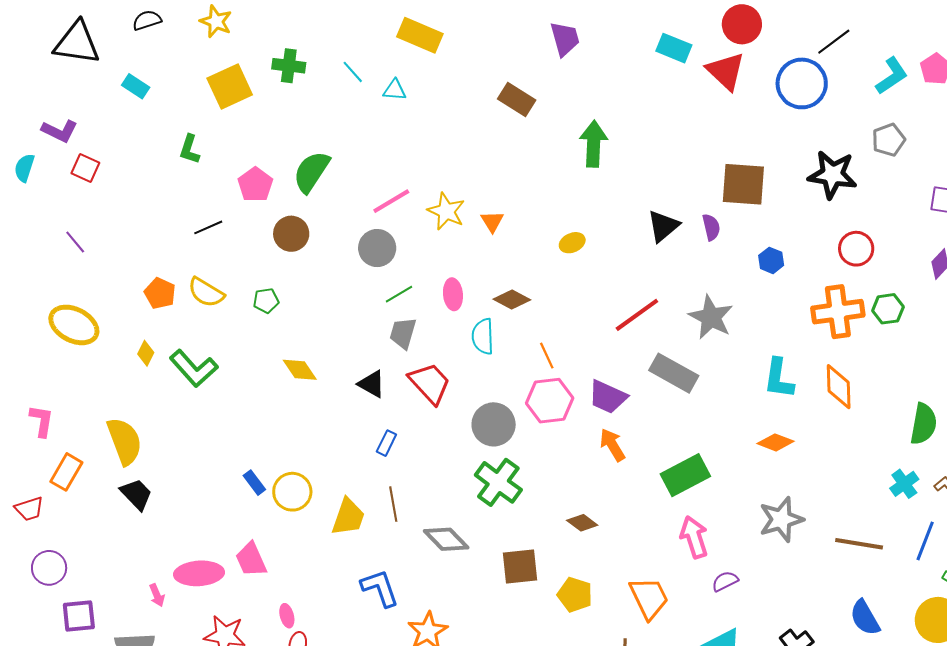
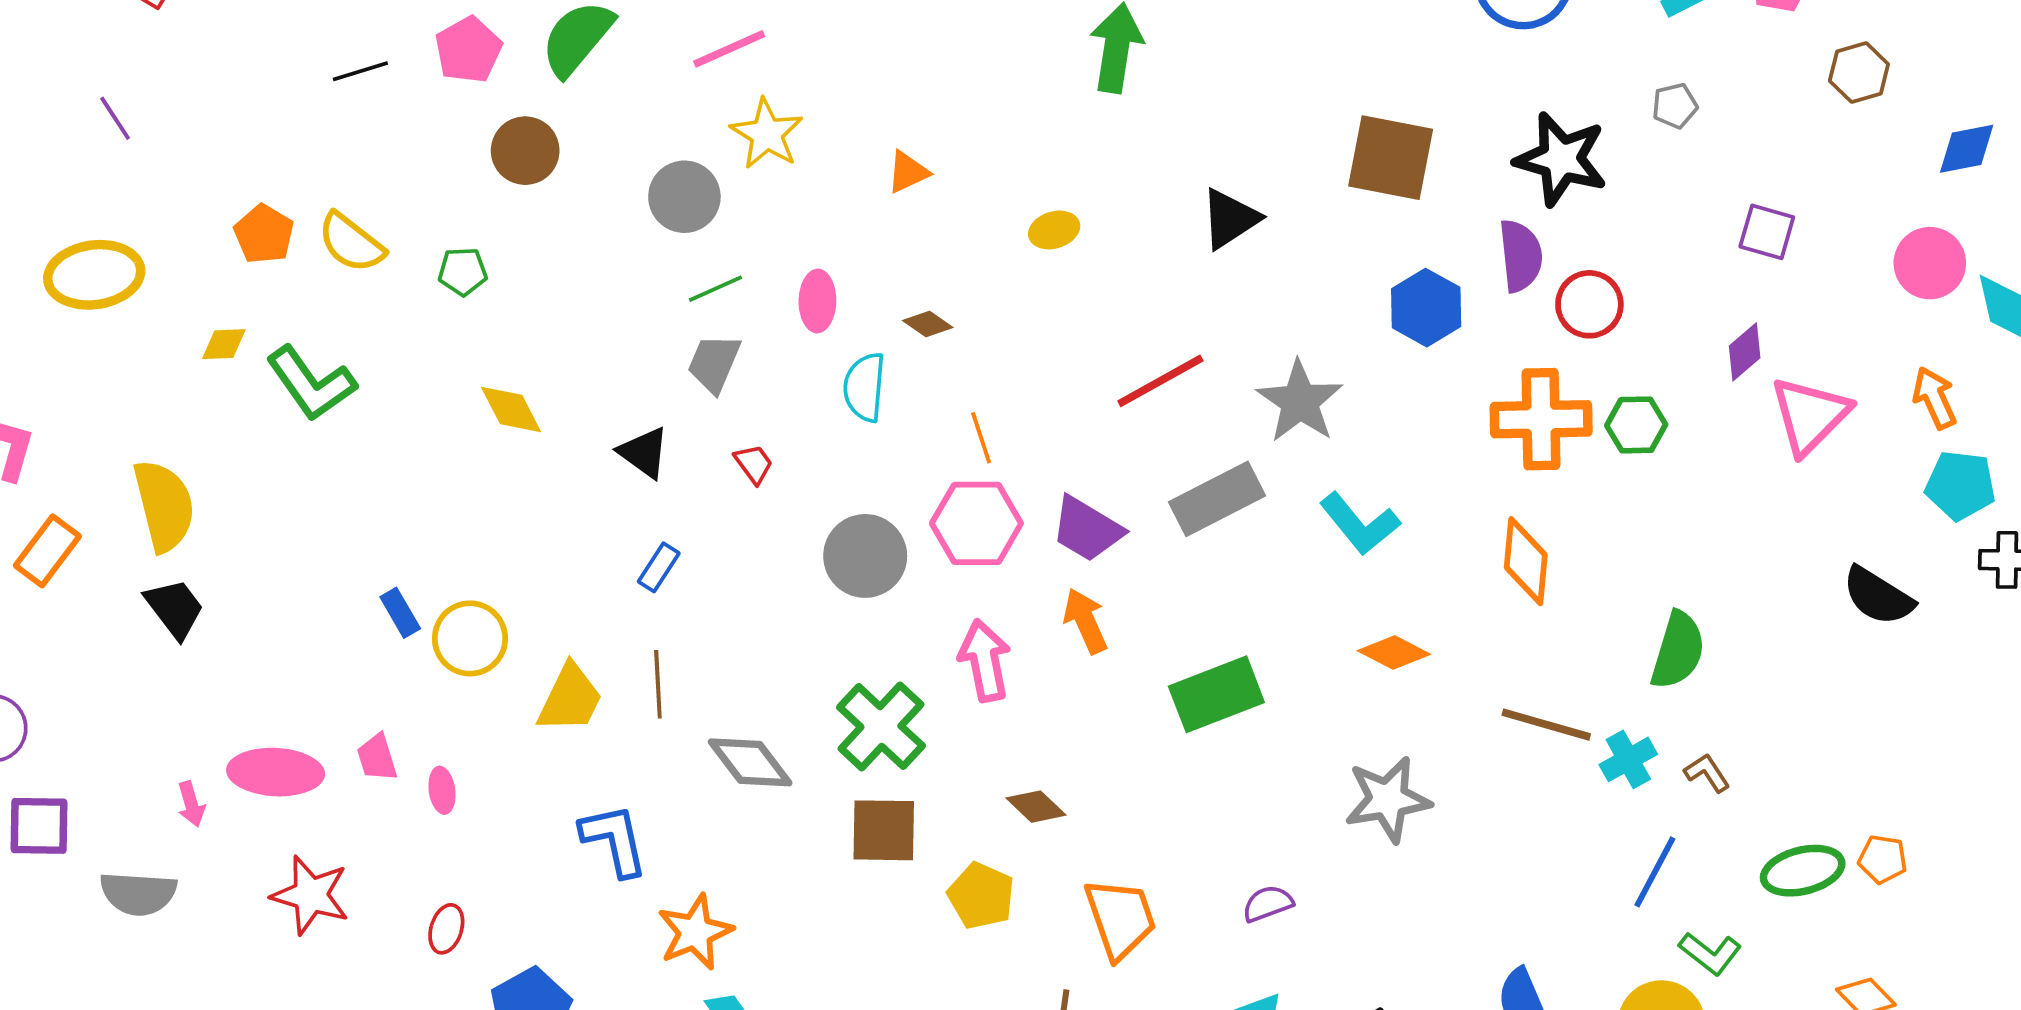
gray pentagon: (889, 140) -> (1675, 106), size x0.7
pink line: (391, 201) -> (729, 49), moved
yellow star: (446, 211) -> (767, 134), moved
orange triangle: (492, 221) -> (908, 172), turned 30
black line: (208, 227) -> (360, 71), moved
purple semicircle: (711, 227) -> (1521, 256), moved, size x1.4
blue hexagon: (771, 260) -> (1426, 308), size x1.5
brown diamond: (512, 299) -> (928, 324), size x0.7
yellow ellipse: (74, 325) -> (94, 275), turned -42
yellow diamond: (146, 353) -> (224, 344), turned 55
gray rectangle: (674, 373) -> (1217, 499), turned -63
cyan L-shape: (779, 378) -> (1360, 524), moved, turned -54
red trapezoid: (430, 383) -> (754, 464), size x0.5
green cross: (498, 482) -> (881, 726), moved
brown diamond: (582, 523) -> (1036, 807), moved
pink arrow: (694, 537) -> (985, 660), moved
brown line: (859, 544) -> (1546, 725), moved
pink trapezoid: (251, 560) -> (377, 758), size x0.7
pink ellipse: (287, 616) -> (442, 790), moved

